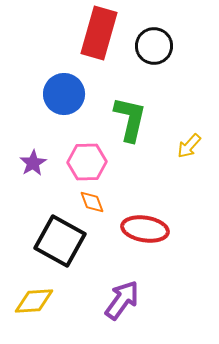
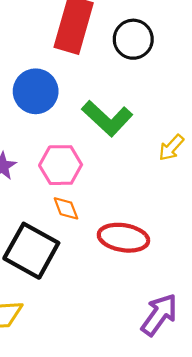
green L-shape: (130, 119) -> (107, 118), turned 120
purple arrow: (122, 300) -> (159, 315), moved

